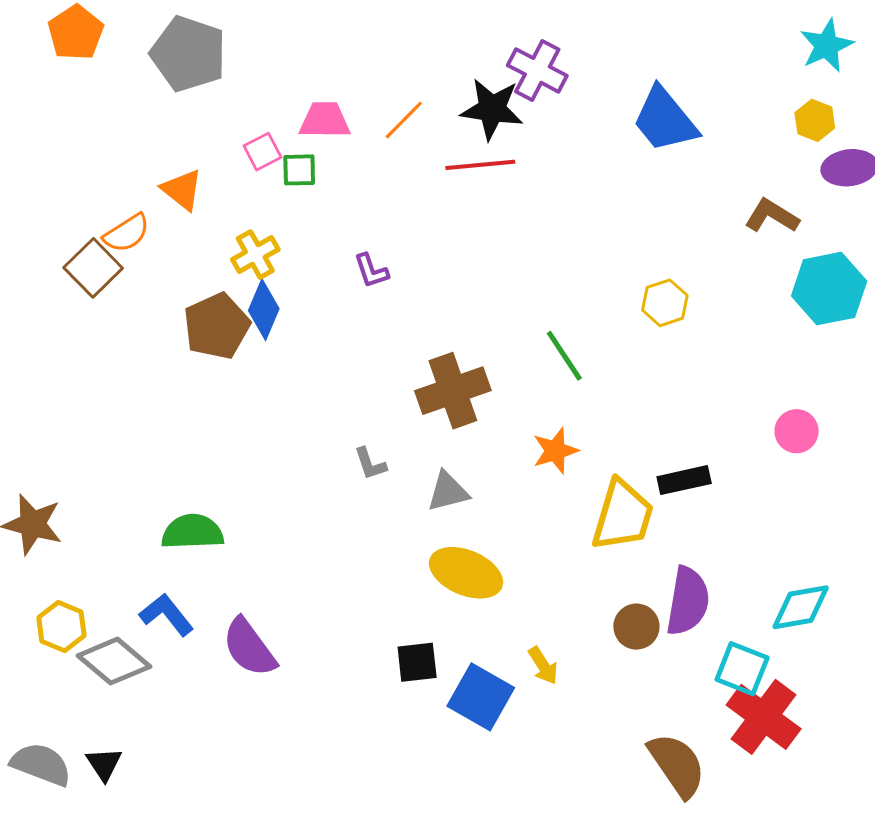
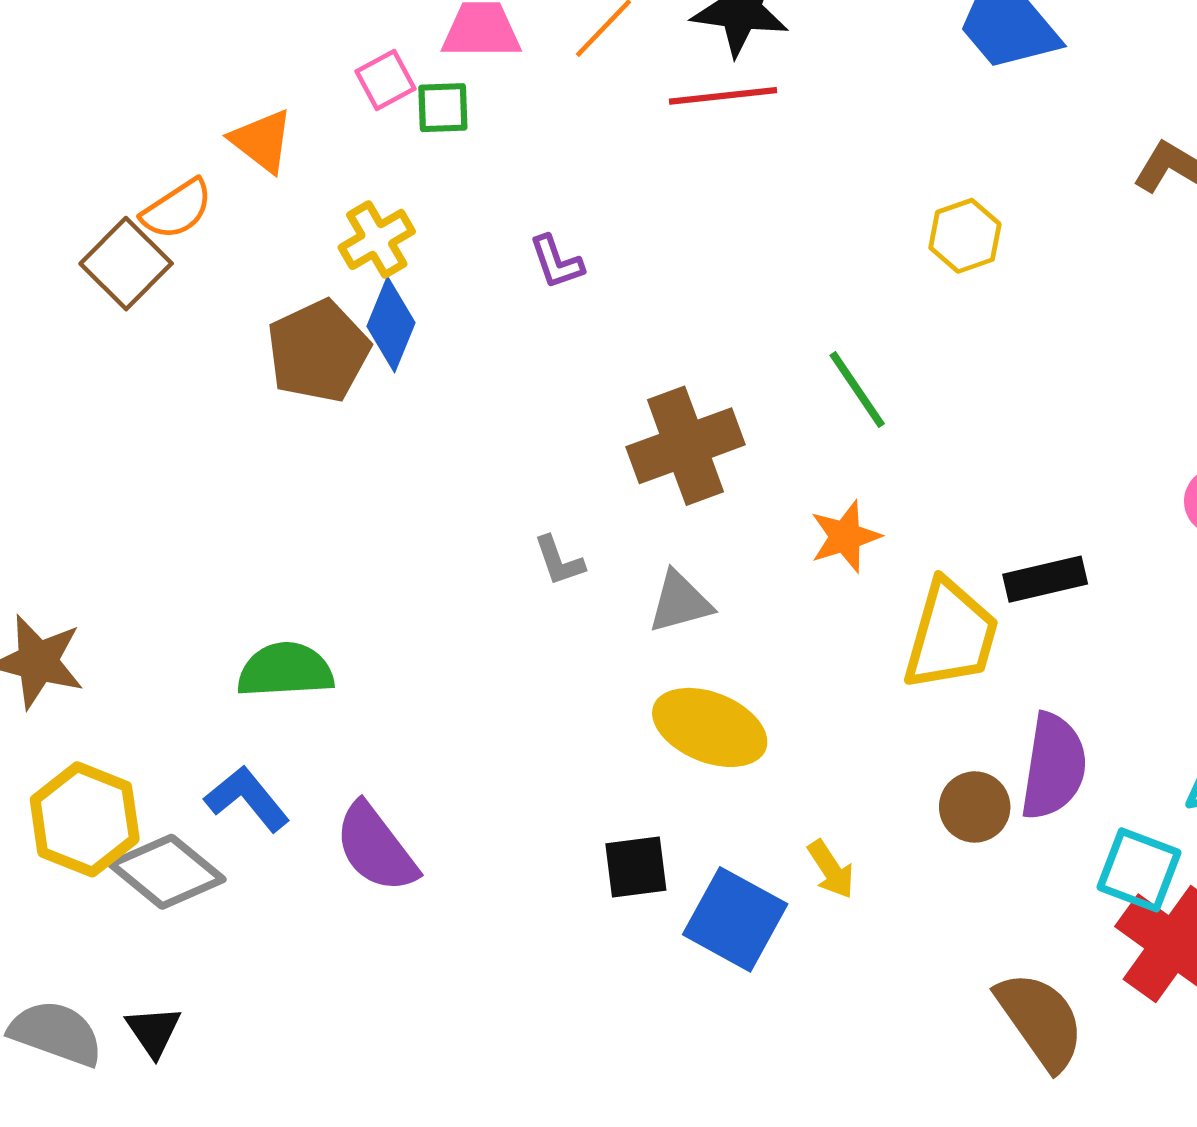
yellow hexagon: (665, 303) -> (965, 236), moved
yellow hexagon: (61, 627) -> (85, 819), size x1.4

